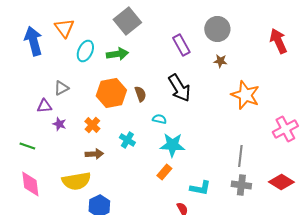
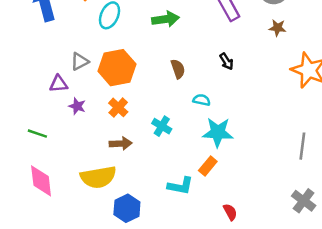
green arrow: (117, 54) -> (165, 19), moved
black arrow: (179, 88) -> (226, 61), size x0.5
orange hexagon: (111, 93) -> (117, 68), moved
gray cross: (241, 185) -> (304, 201), moved, turned 30
cyan L-shape: (200, 188) -> (180, 186), moved

